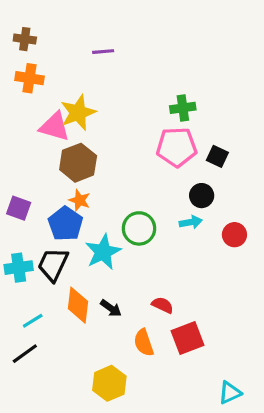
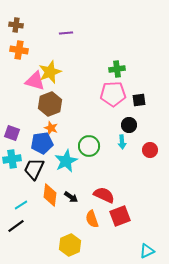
black square: (217, 156) -> (139, 100), turned -32
cyan arrow: (191, 222) -> (122, 142), turned 96
blue pentagon: (65, 224) -> (42, 143), turned 30
cyan cross: (19, 268) -> (12, 159), moved
red semicircle: (163, 305) -> (104, 195), size x1.5

